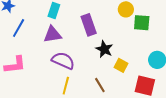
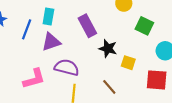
green square: (142, 23) -> (144, 26), moved, turned 30
blue line: (19, 28) -> (27, 29), moved
pink L-shape: (15, 65) -> (34, 79), moved

